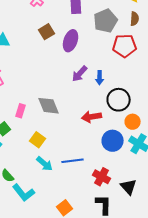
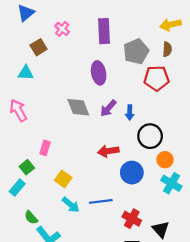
brown square: (47, 32) -> (39, 47), moved
purple ellipse: (71, 41) -> (99, 73), turned -30
gray diamond: (49, 106) -> (78, 107), moved
red arrow: (92, 117) -> (108, 151), moved
blue circle: (113, 141) -> (132, 173), moved

